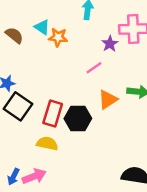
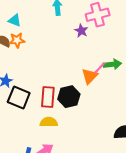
cyan triangle: (42, 27) -> (15, 20), moved
orange star: (58, 37) -> (17, 40), moved
pink line: (94, 68) -> (100, 68), moved

